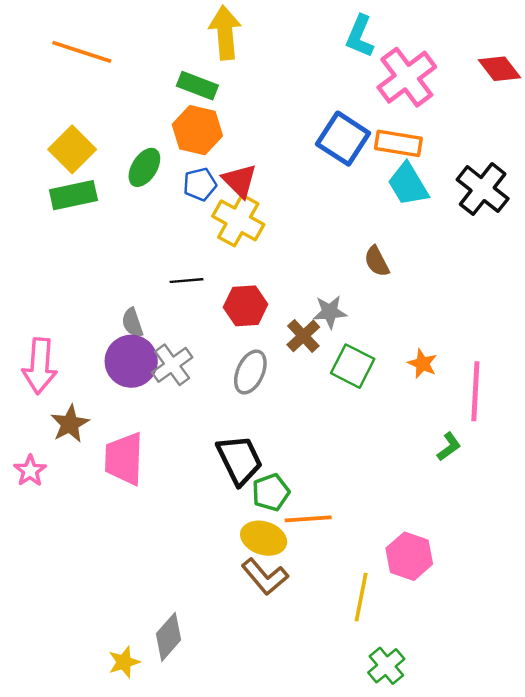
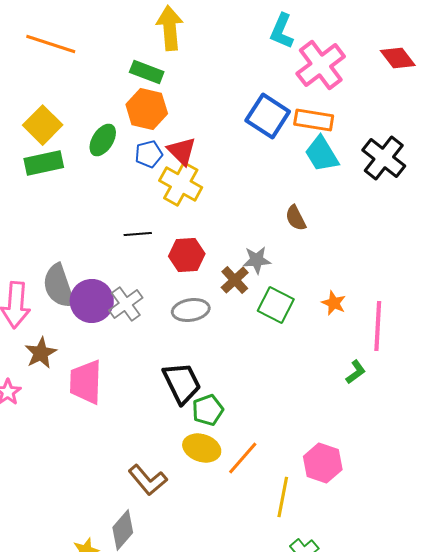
gray semicircle: (132, 323) -> (59, 286), moved, size x1.8
gray ellipse: (250, 372) -> (191, 310), turned 57
orange line: (308, 519) -> (243, 458), moved, turned -45
brown L-shape: (265, 577) -> (148, 480), moved

